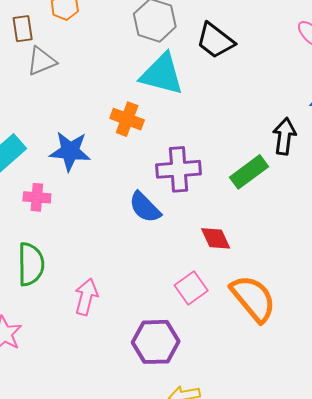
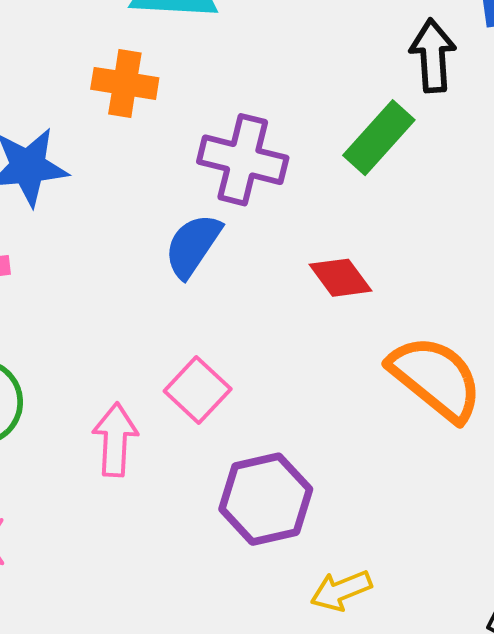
purple cross: (179, 169) -> (243, 160), turned 30
blue semicircle: (145, 207) -> (193, 245), turned 90
pink square: (191, 288) -> (198, 390), moved

